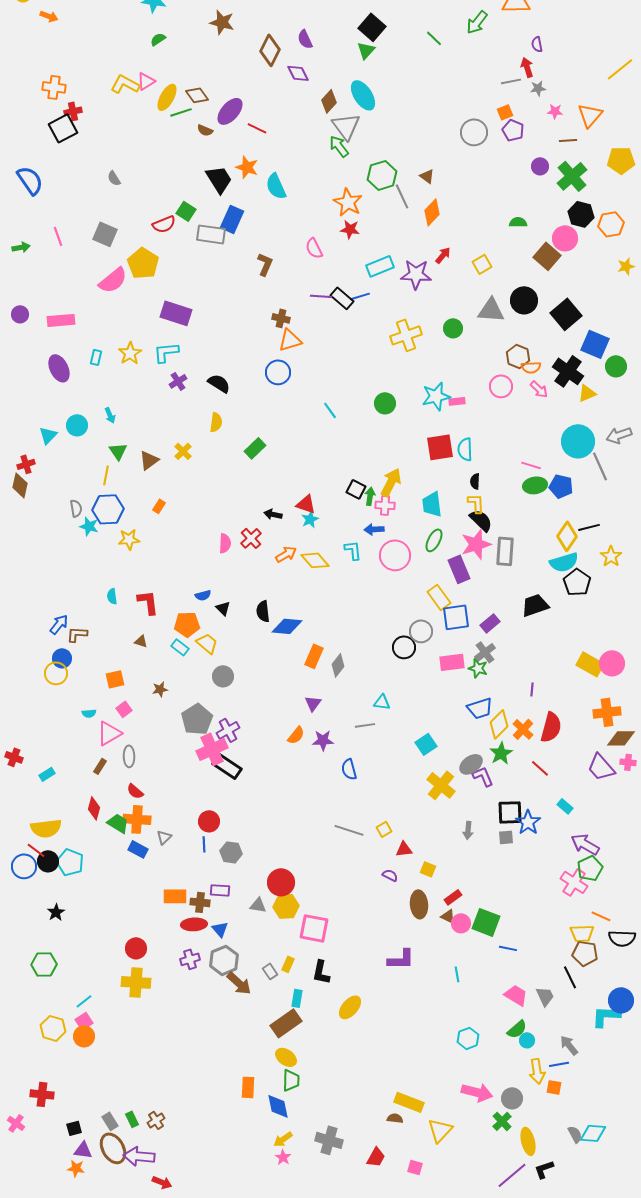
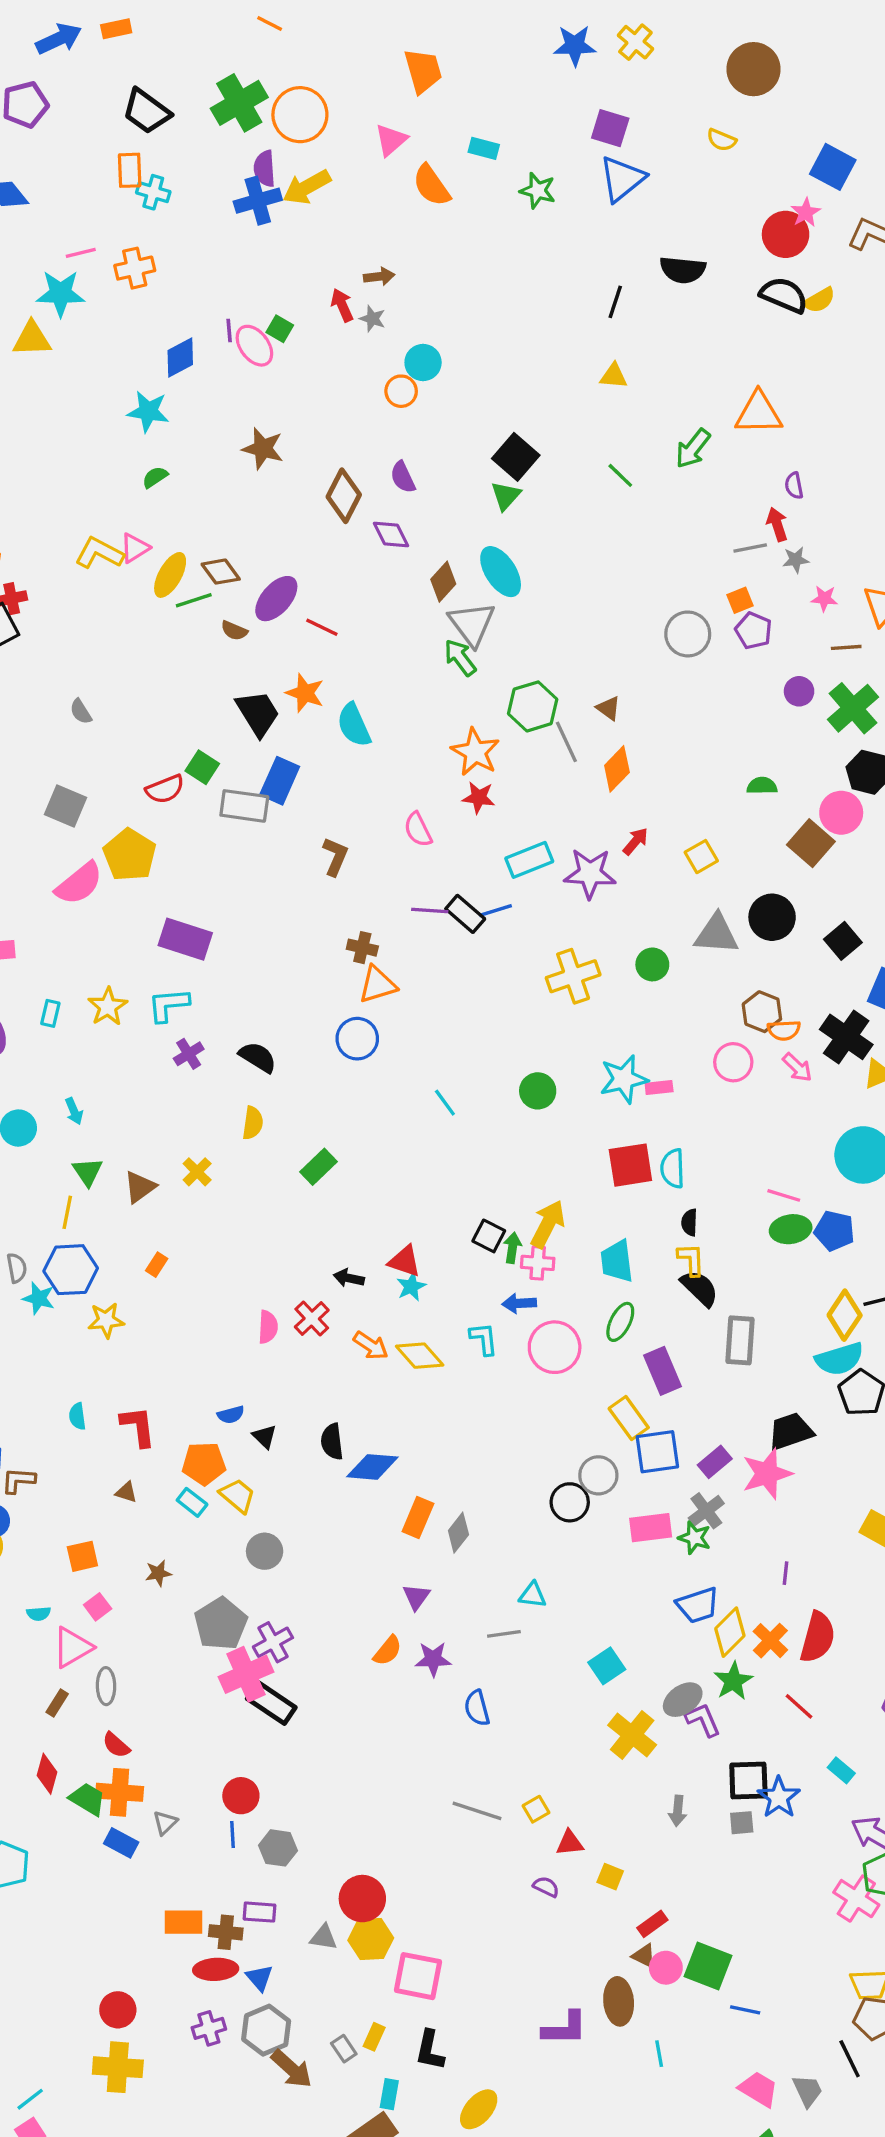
black square: (566, 314) -> (843, 941), size x0.7
pink star: (476, 544) -> (767, 1474), moved
orange arrow: (286, 554) -> (371, 1346), turned 65
brown ellipse: (419, 904) -> (619, 2001), moved

